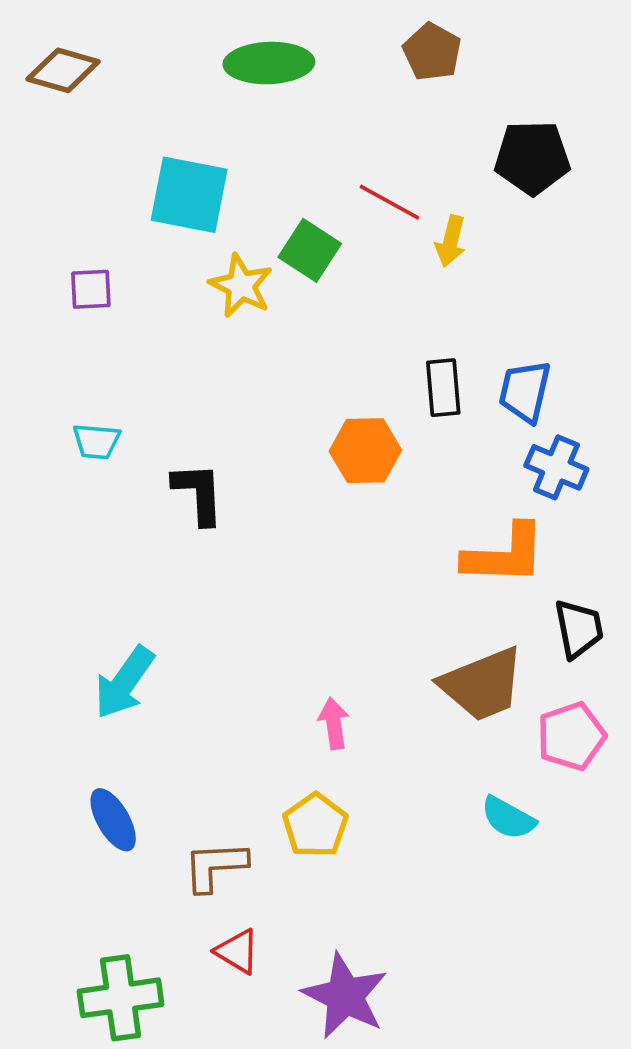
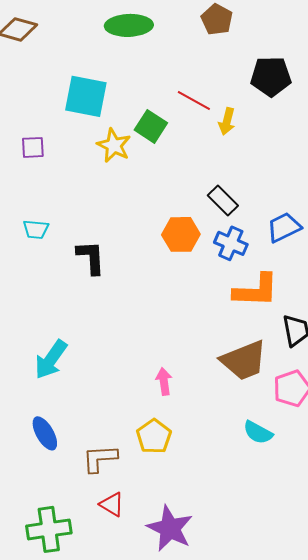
black rectangle: (443, 388) -> (223, 200), turned -40
blue trapezoid: (525, 391) -> (284, 227), moved, turned 51
blue cross: (556, 467) -> (231, 243), moved

